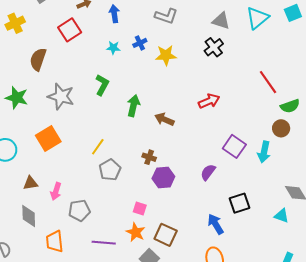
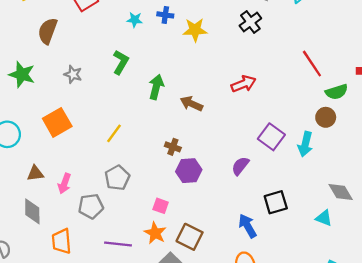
blue cross: (140, 43) -> (165, 15), turned 32
gray star: (61, 96) -> (73, 74), size x0.6
gray pentagon: (110, 170) -> (117, 178), moved

